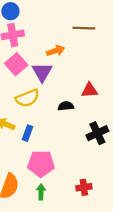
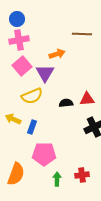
red triangle: (89, 90) -> (87, 99), moved
green arrow: (41, 192) -> (57, 179), moved

